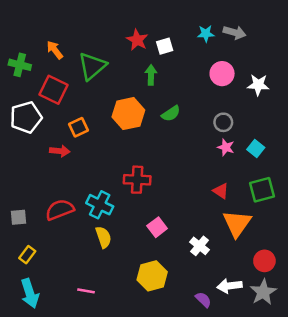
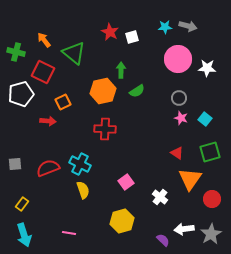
green triangle: (92, 66) -> (74, 53), turned -40
pink circle: (222, 74) -> (178, 59), size x1.4
green arrow: (151, 75) -> (121, 70), moved
red cross: (137, 180) -> (105, 129), moved
gray square: (19, 217) -> (15, 164), moved
red circle: (264, 261) -> (212, 199), moved

